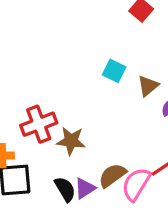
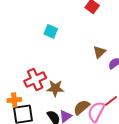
cyan square: (114, 71) -> (51, 31), moved

